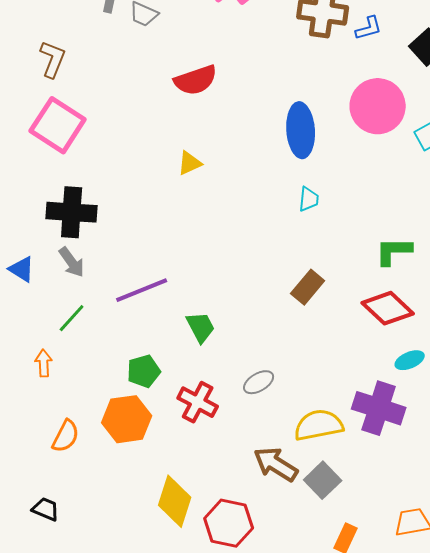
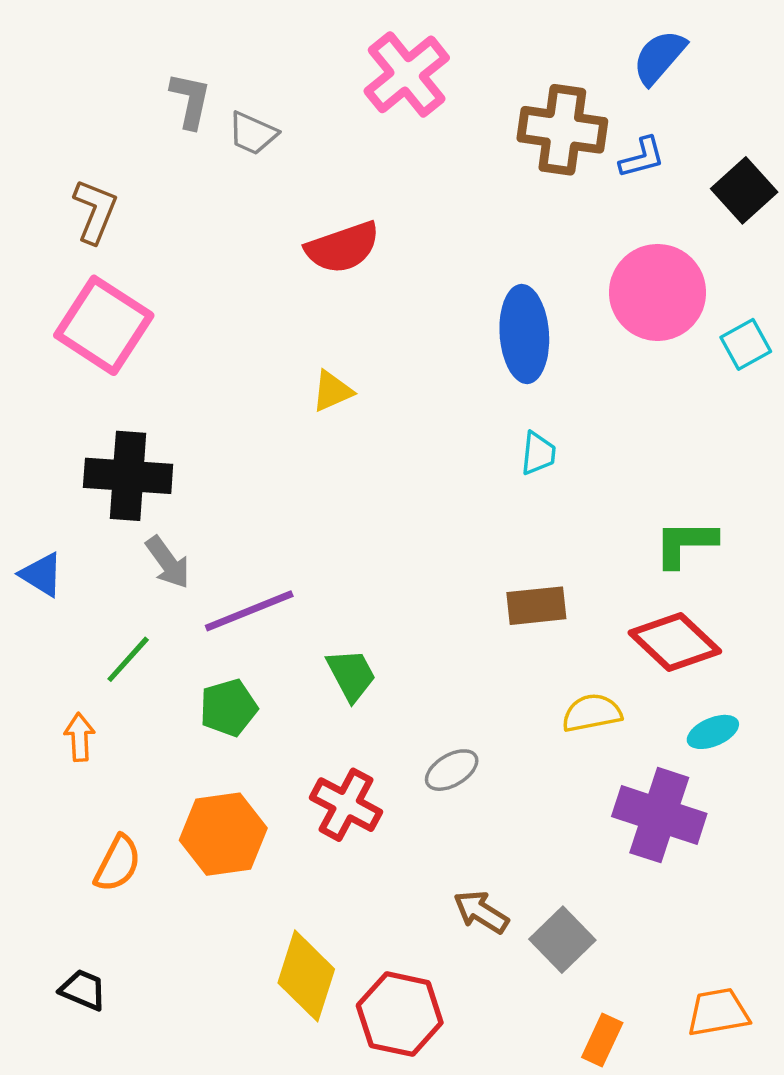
gray arrow: (72, 262) -> (168, 562), moved
brown rectangle: (308, 287) -> (536, 606), turned 44
green pentagon: (144, 371) -> (228, 708), moved
yellow semicircle: (319, 425) -> (592, 713), moved, size x0.7
brown arrow: (276, 464) -> (481, 912), size x0.7

